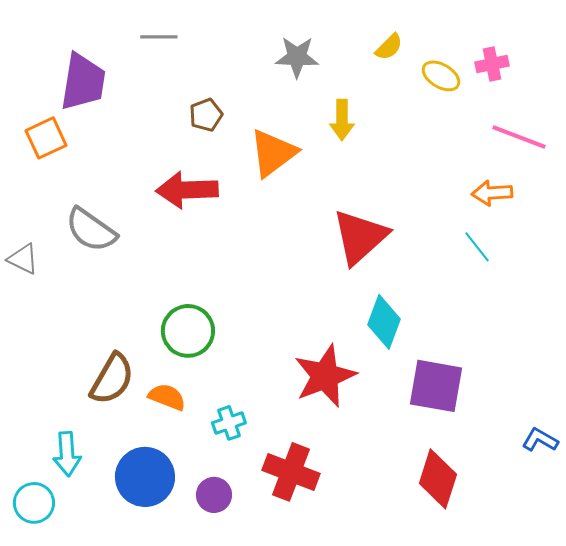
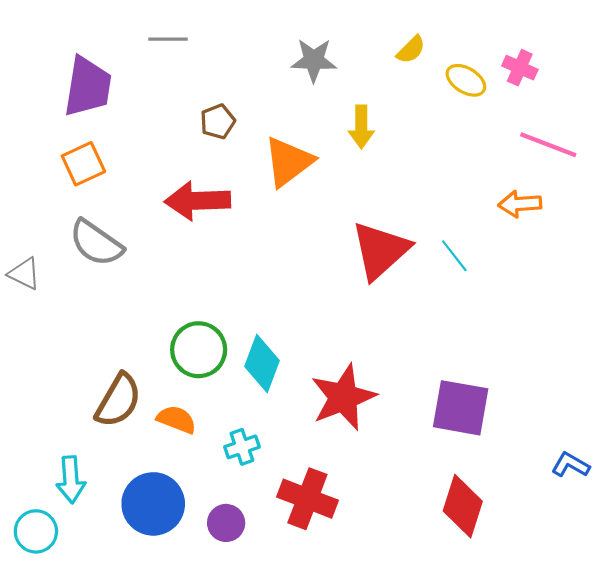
pink cross: (492, 64) -> (520, 68), turned 36
orange square: (46, 138) -> (83, 164), moved
cyan line: (477, 247) -> (454, 256), moved
cyan diamond: (384, 322) -> (262, 363), moved

